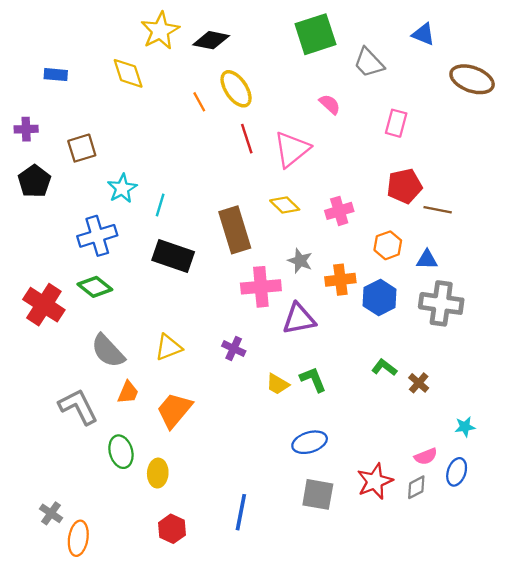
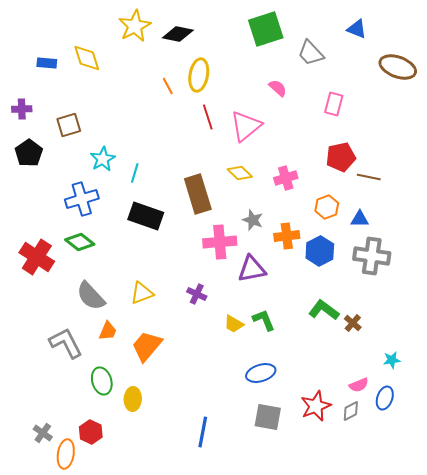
yellow diamond: (128, 73) -> (87, 58), moved
yellow ellipse: (236, 89) -> (199, 75), turned 44
green L-shape: (384, 367) -> (324, 310), size x1.4
red hexagon: (172, 529) -> (91, 432), moved

